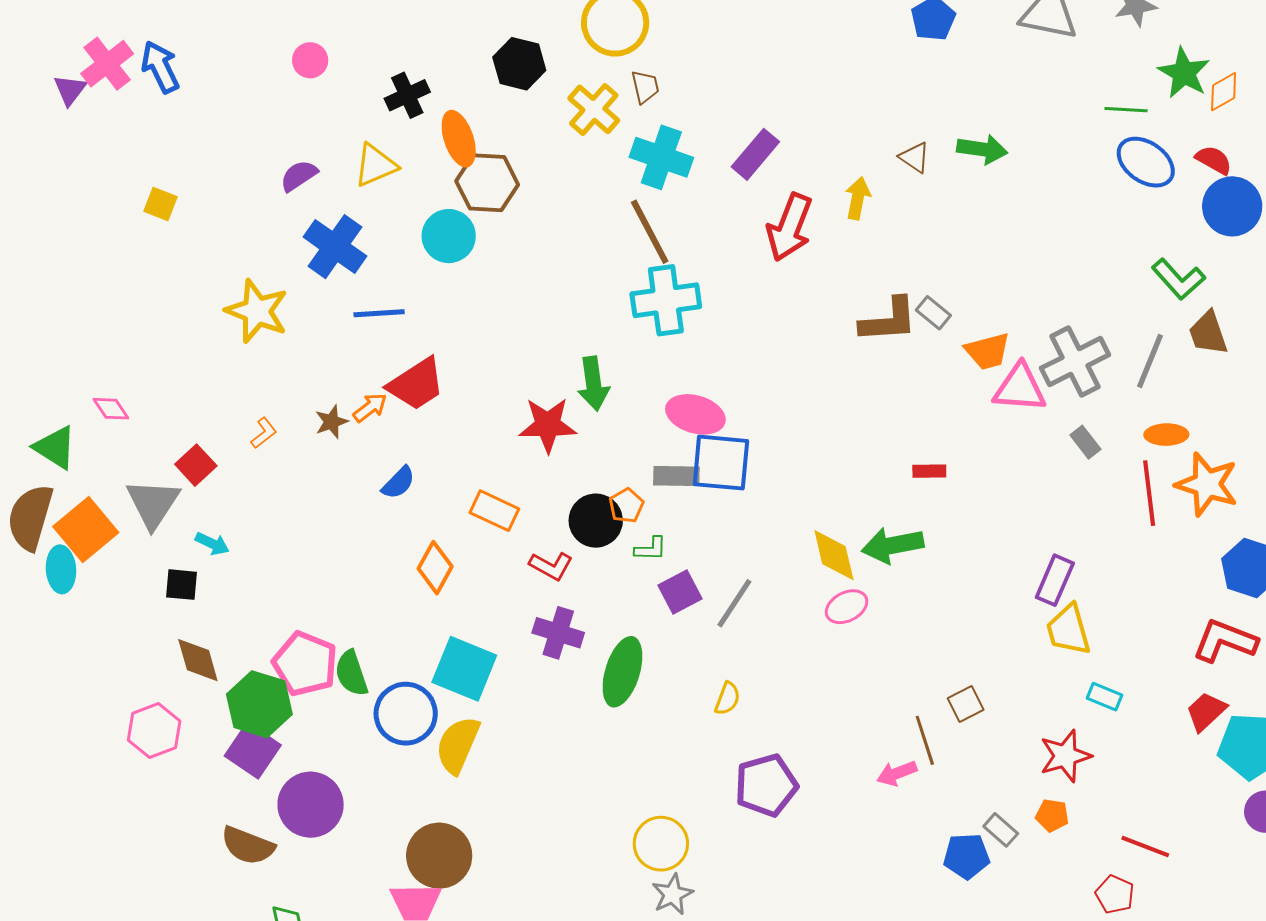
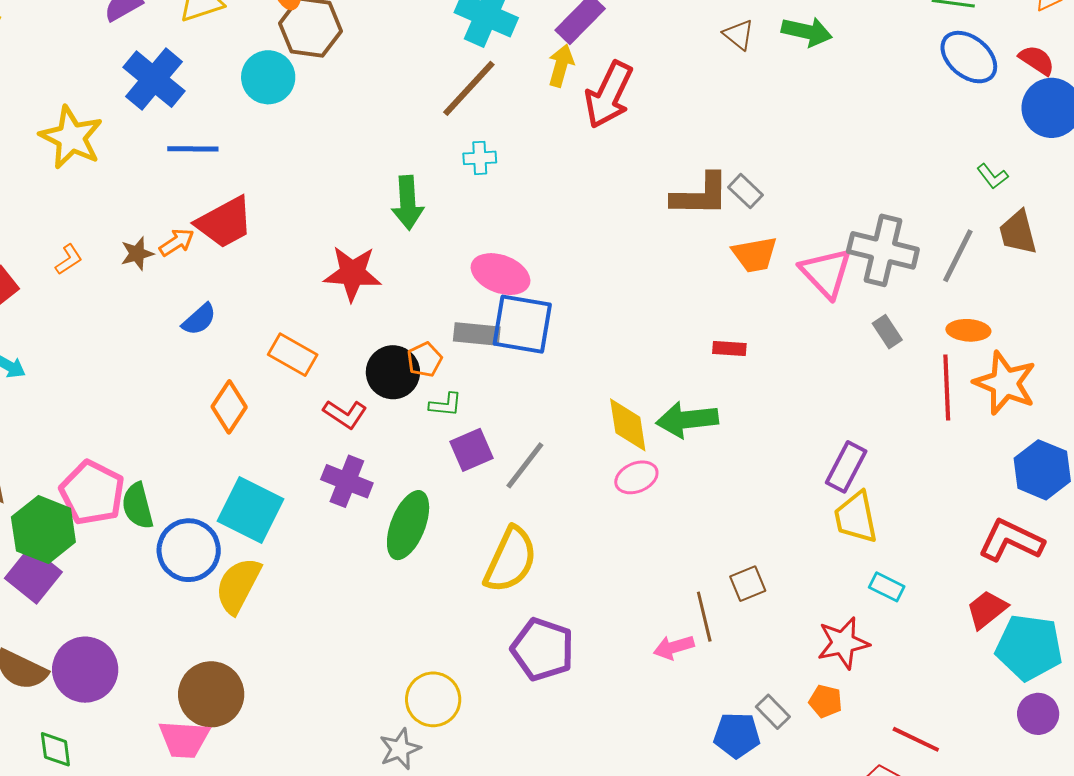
yellow arrow: (858, 198) -> (561, 66), moved
brown line: (650, 232) -> (469, 88), turned 66
green L-shape: (1178, 279) -> (992, 176), size x0.6
cyan cross: (666, 300) -> (480, 158), size x0.5
orange trapezoid: (988, 351) -> (755, 255), moved
gray cross: (1075, 361) -> (883, 250), turned 36
green arrow: (593, 384) -> (408, 203), moved
pink triangle: (1020, 388) -> (826, 273), turned 38
yellow semicircle: (727, 698) -> (511, 560), size x2.0
purple pentagon: (766, 785) -> (543, 649), turned 30
purple circle: (311, 805) -> (85, 670), moved
gray star: (672, 894) -> (400, 749), moved

